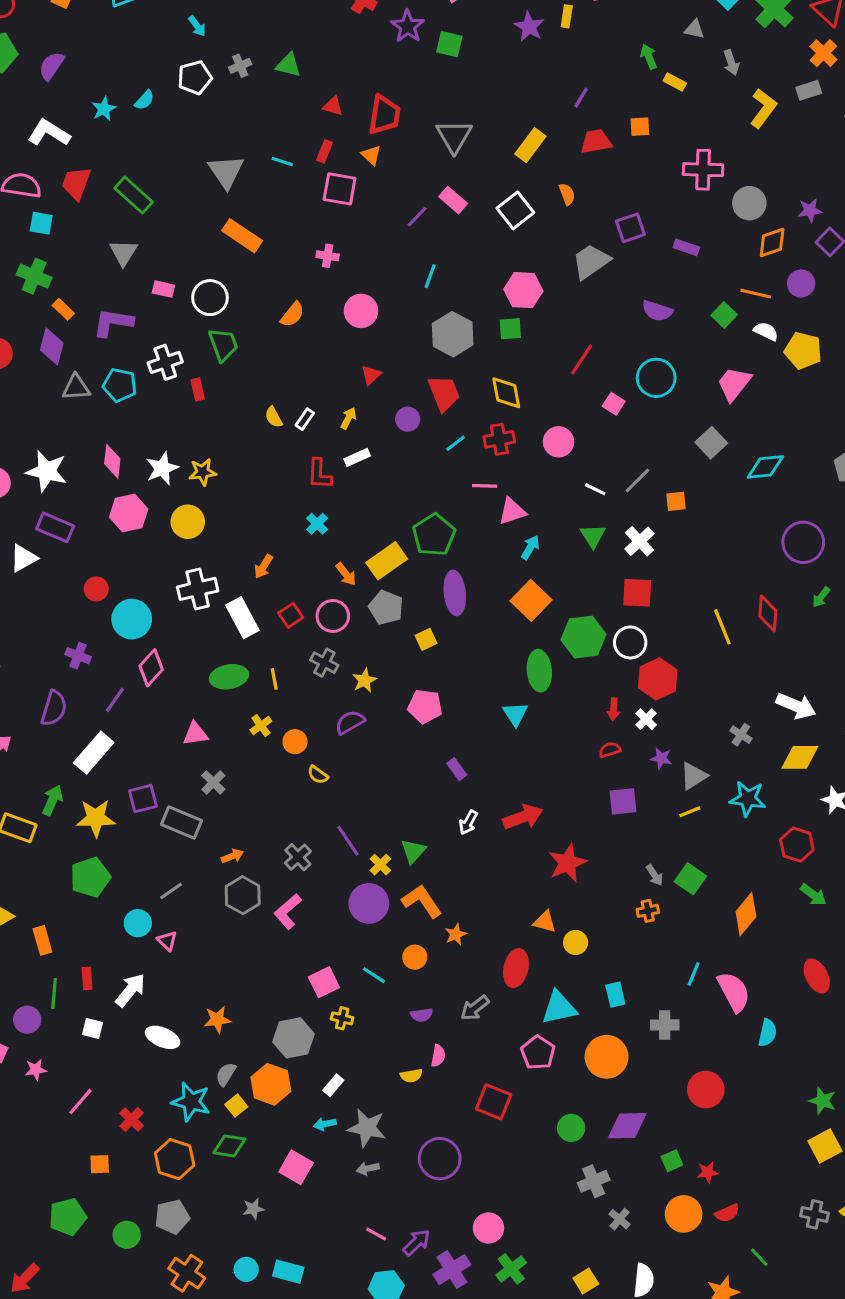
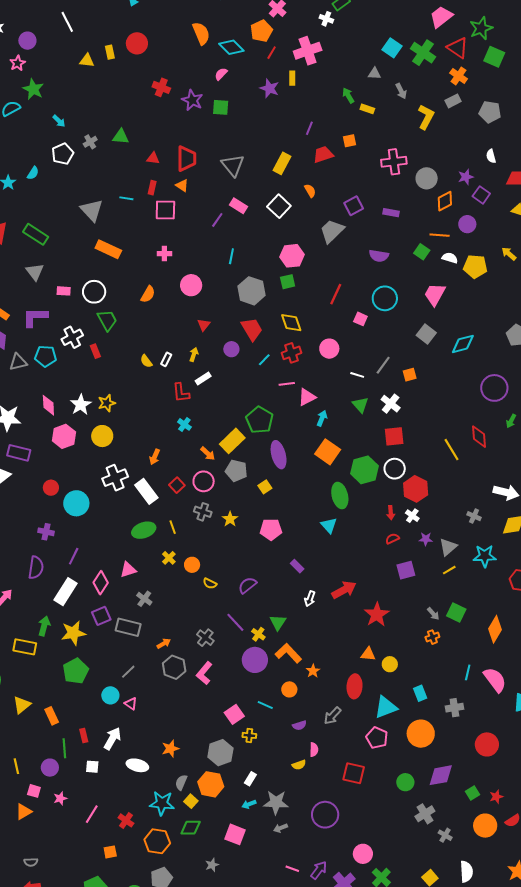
pink diamond: (151, 668) -> (101, 583), moved
purple semicircle: (350, 722) -> (247, 585), moved

